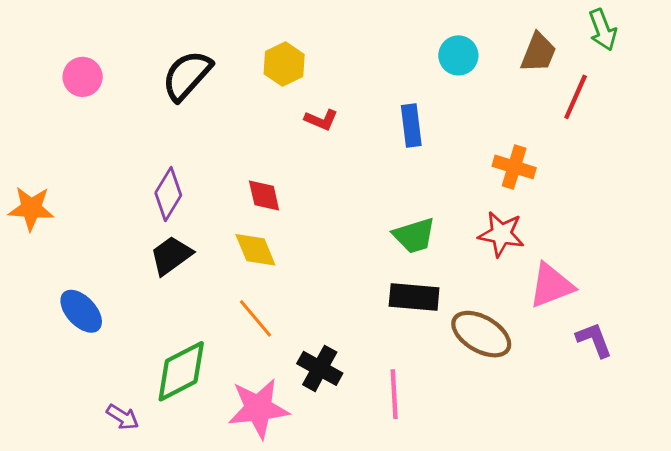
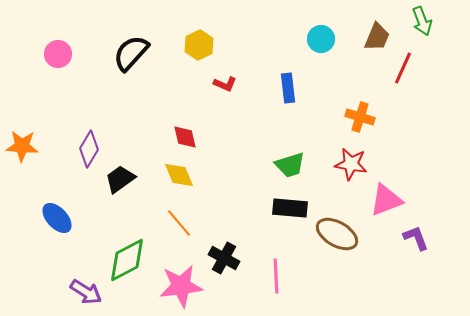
purple diamond: (168, 194) -> (89, 149), moved
purple arrow: (123, 417) -> (86, 292), size x1.4

